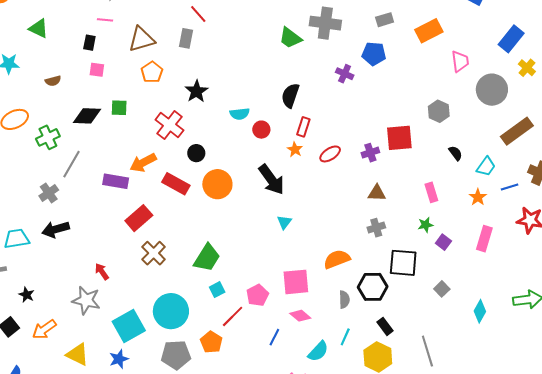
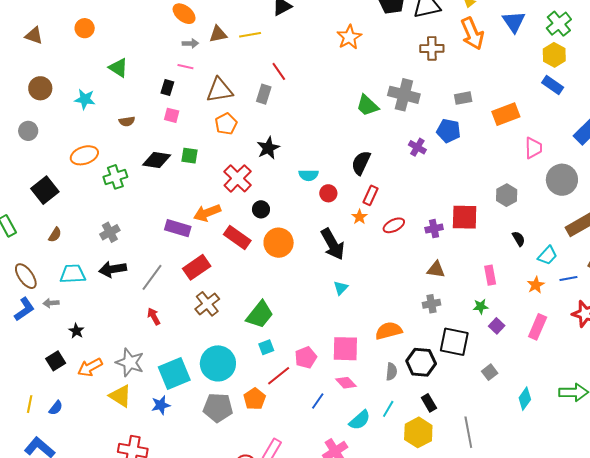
gray line: (71, 164) -> (152, 277), moved
gray star: (86, 300) -> (130, 362), moved

